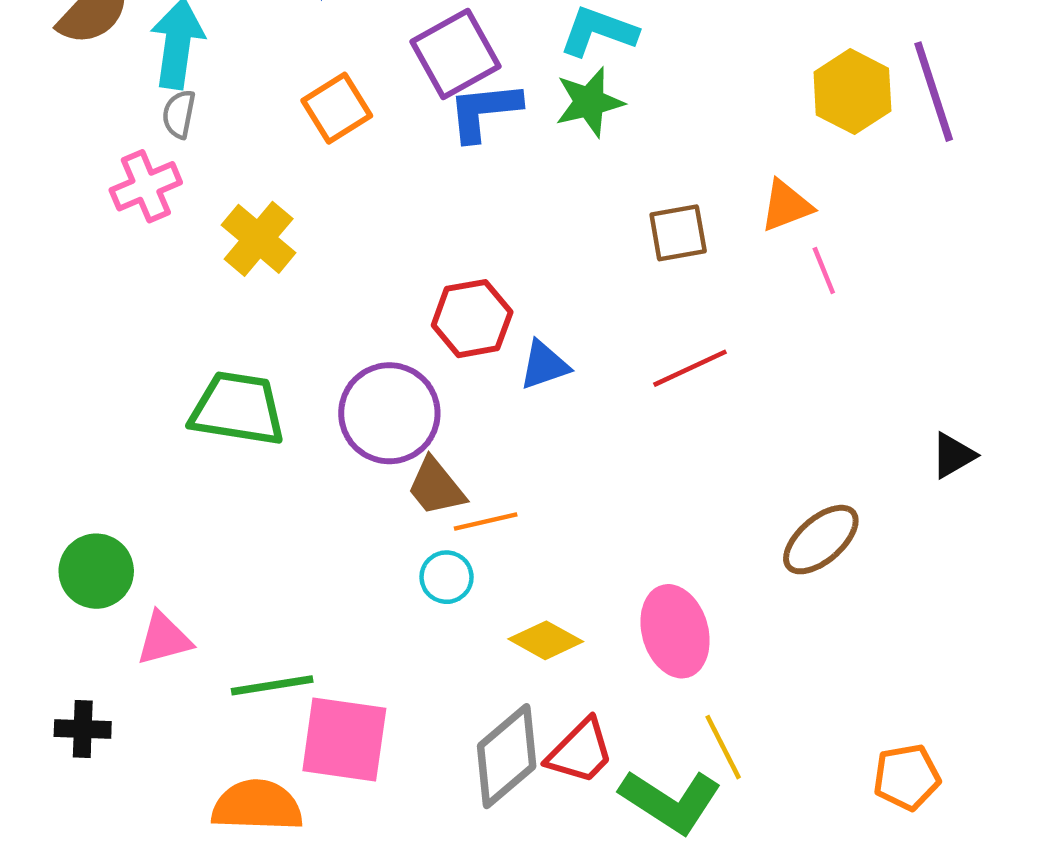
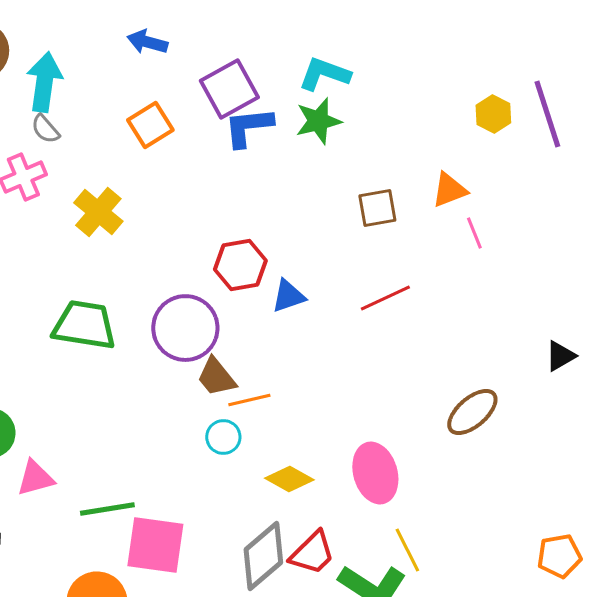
yellow hexagon: (852, 92) -> (493, 114), size x0.7
gray semicircle: (179, 114) -> (45, 129), turned -52
orange pentagon: (907, 777) -> (559, 556), moved

